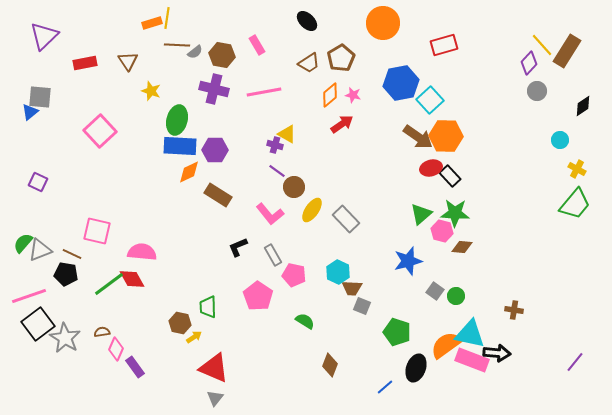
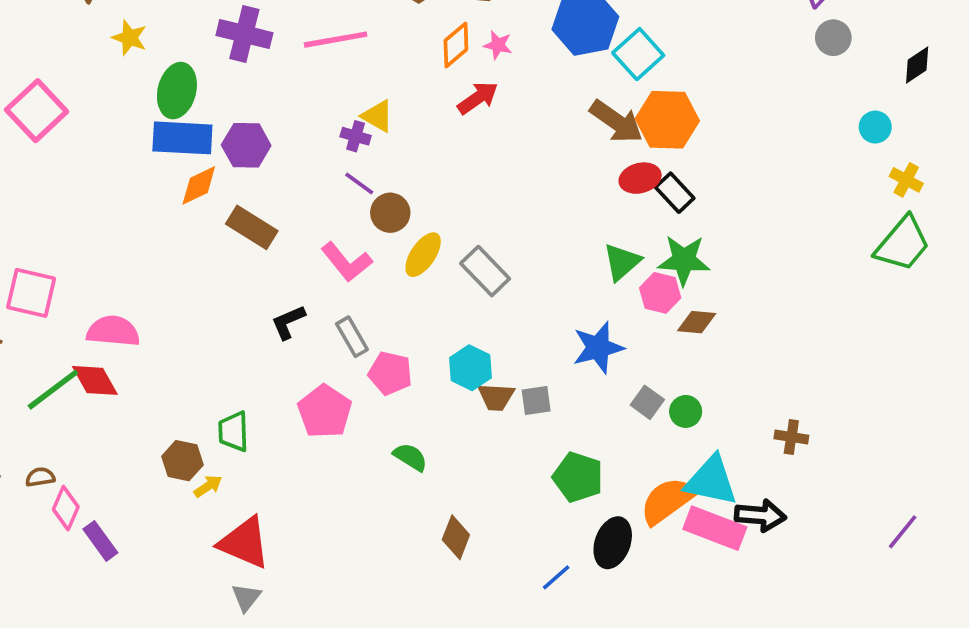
gray square: (362, 306) -> (536, 401), moved, turned -30

